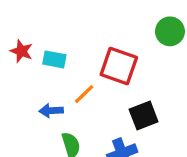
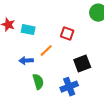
red square: (119, 66) -> (67, 34), size x0.6

